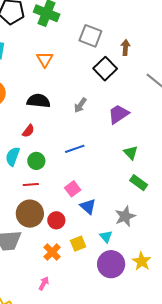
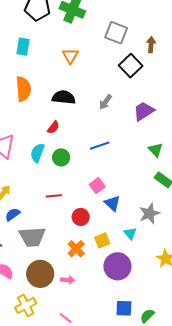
red line: (31, 184) -> (54, 196), moved
brown circle: (30, 214) -> (40, 274), moved
purple circle: (111, 264) -> (117, 266), moved
pink arrow: (44, 283) -> (68, 280), turned 64

